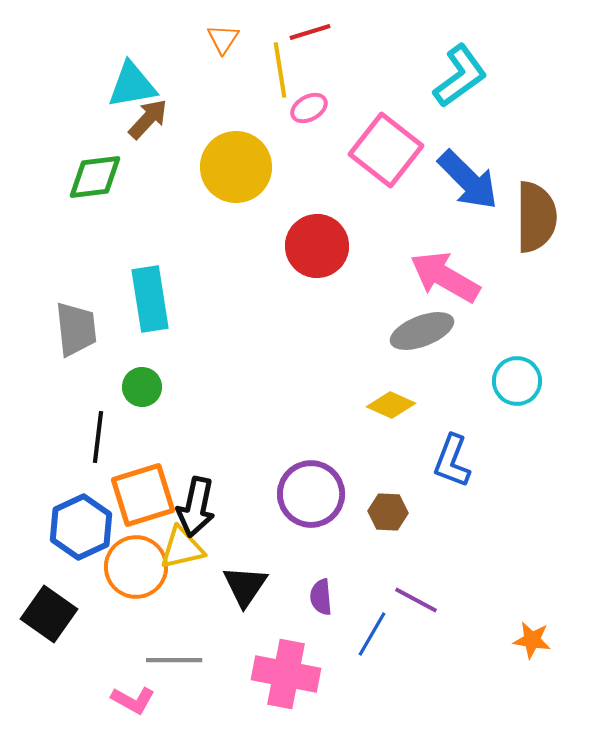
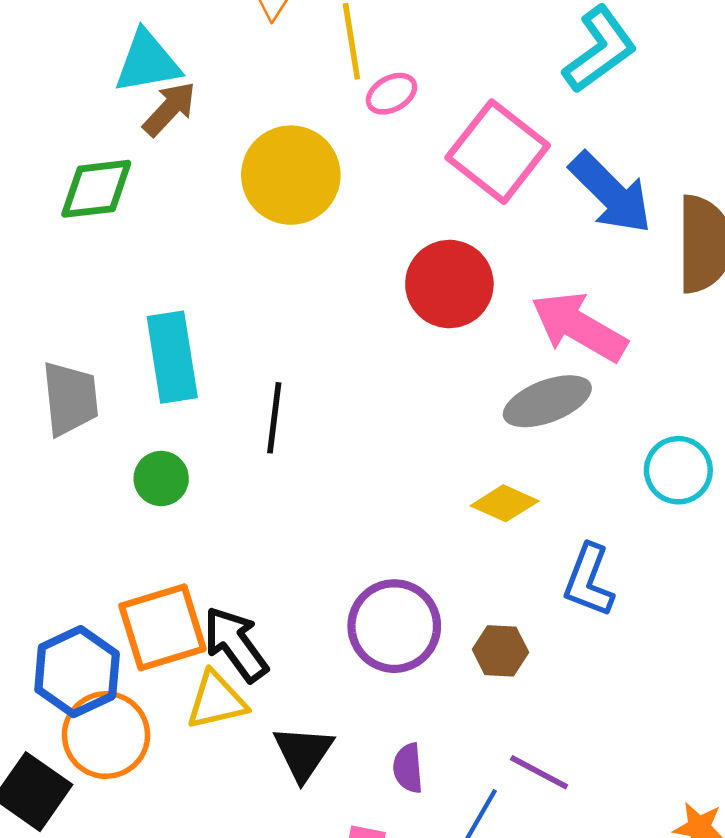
red circle: (317, 246) -> (449, 284), moved
black line: (98, 437) -> (274, 418), moved
black arrow: (196, 507) -> (236, 644), turned 132
orange circle: (136, 567) -> (106, 735), moved

